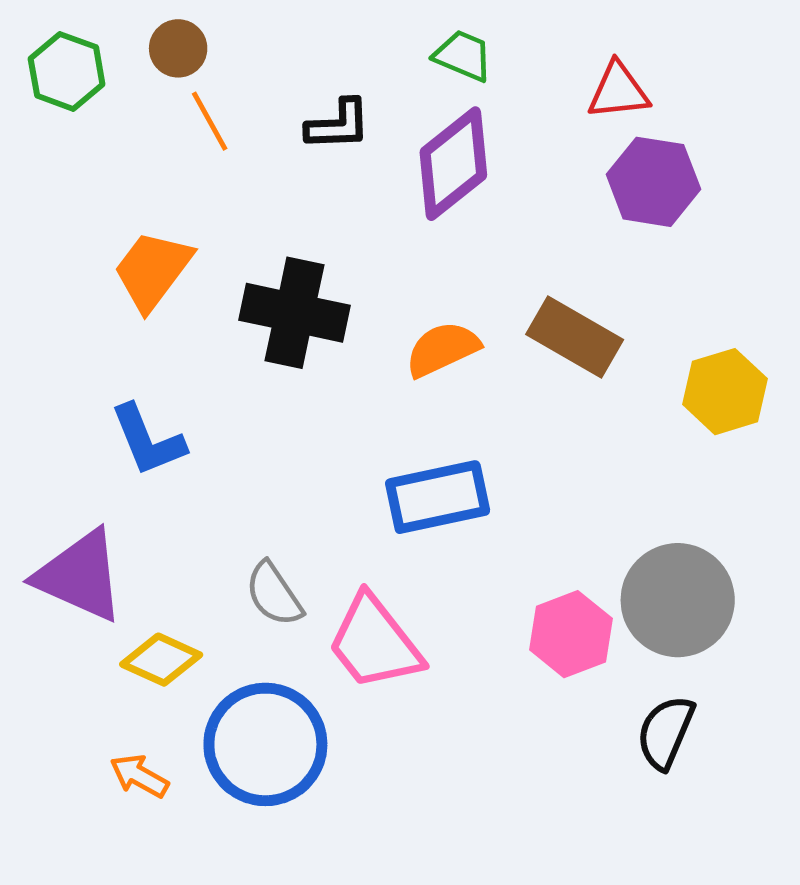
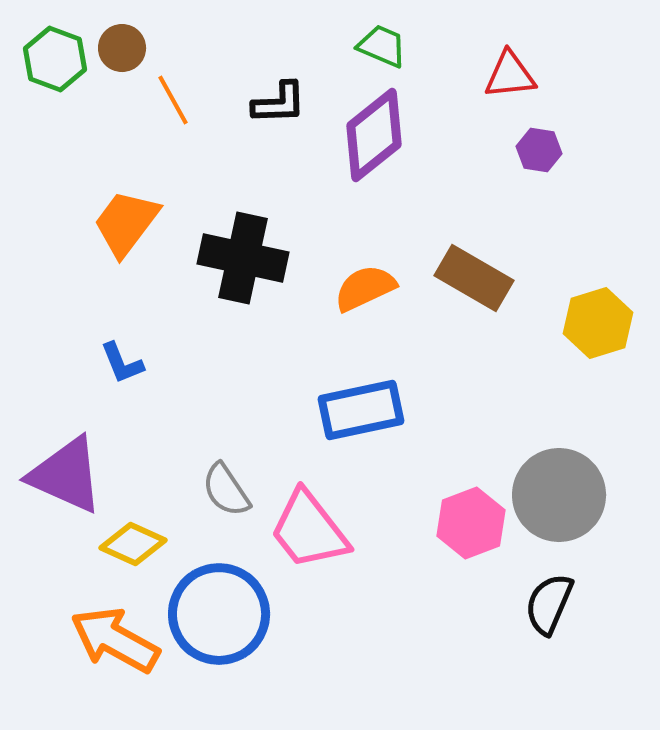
brown circle: (178, 48) -> (122, 48), moved
purple hexagon: (653, 182) -> (539, 150), size x0.6
blue L-shape: (148, 440) -> (122, 363), size x0.7
orange arrow: (139, 776) -> (115, 640), size x1.8

